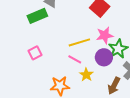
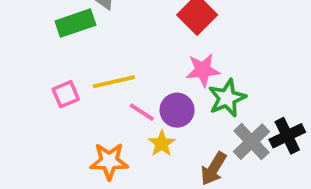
yellow line: (79, 42) -> (114, 82), moved
purple circle: (104, 57) -> (177, 110), moved

